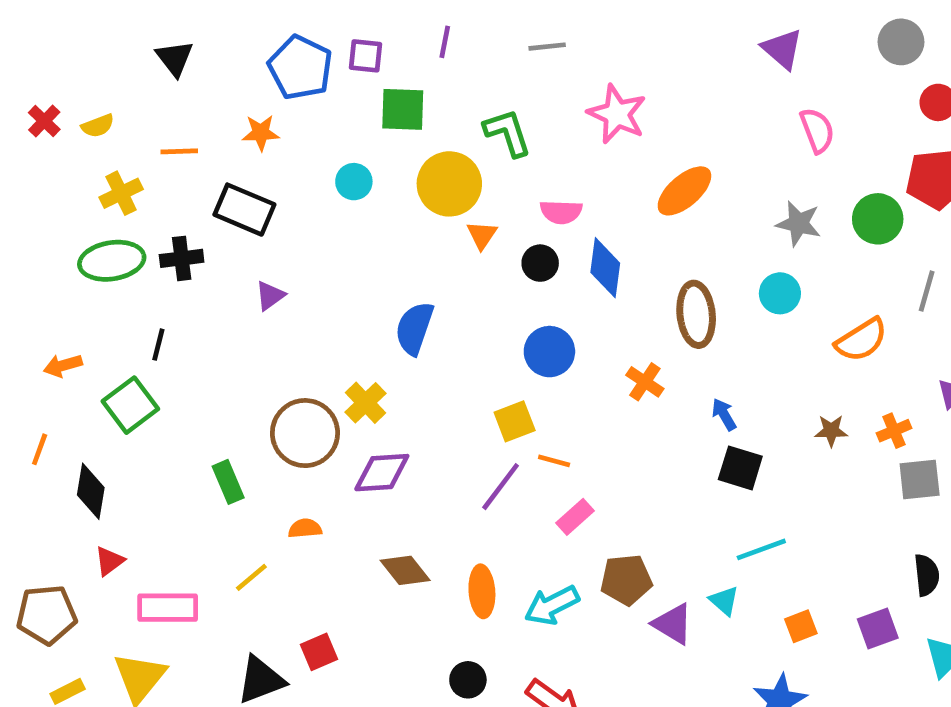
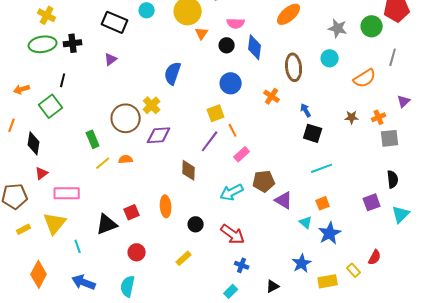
yellow cross: (121, 193) -> (47, 15), turned -36
black rectangle: (244, 210) -> (115, 22), moved
orange line: (554, 461) -> (233, 130), turned 48
brown diamond: (405, 570) -> (189, 170), moved, turned 40
yellow line: (251, 577) -> (103, 163), moved
orange ellipse: (482, 591) -> (166, 206), moved
cyan triangle: (724, 601) -> (306, 222), moved
orange square: (801, 626) -> (323, 203), moved

